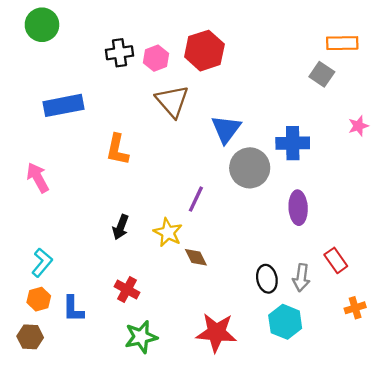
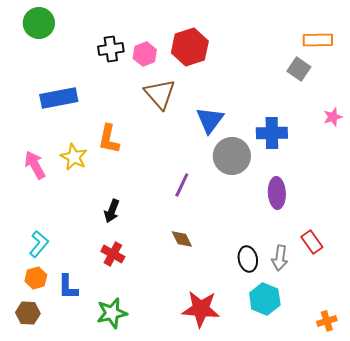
yellow star: (168, 232) -> (74, 157), moved
red cross: (127, 289) -> (113, 254), moved
orange cross: (355, 308) -> (327, 321), moved
green star: (141, 337) -> (112, 313), moved

